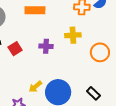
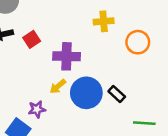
purple cross: (46, 46) -> (67, 56), moved, size x1.5
black rectangle: (93, 93) -> (117, 94), moved

